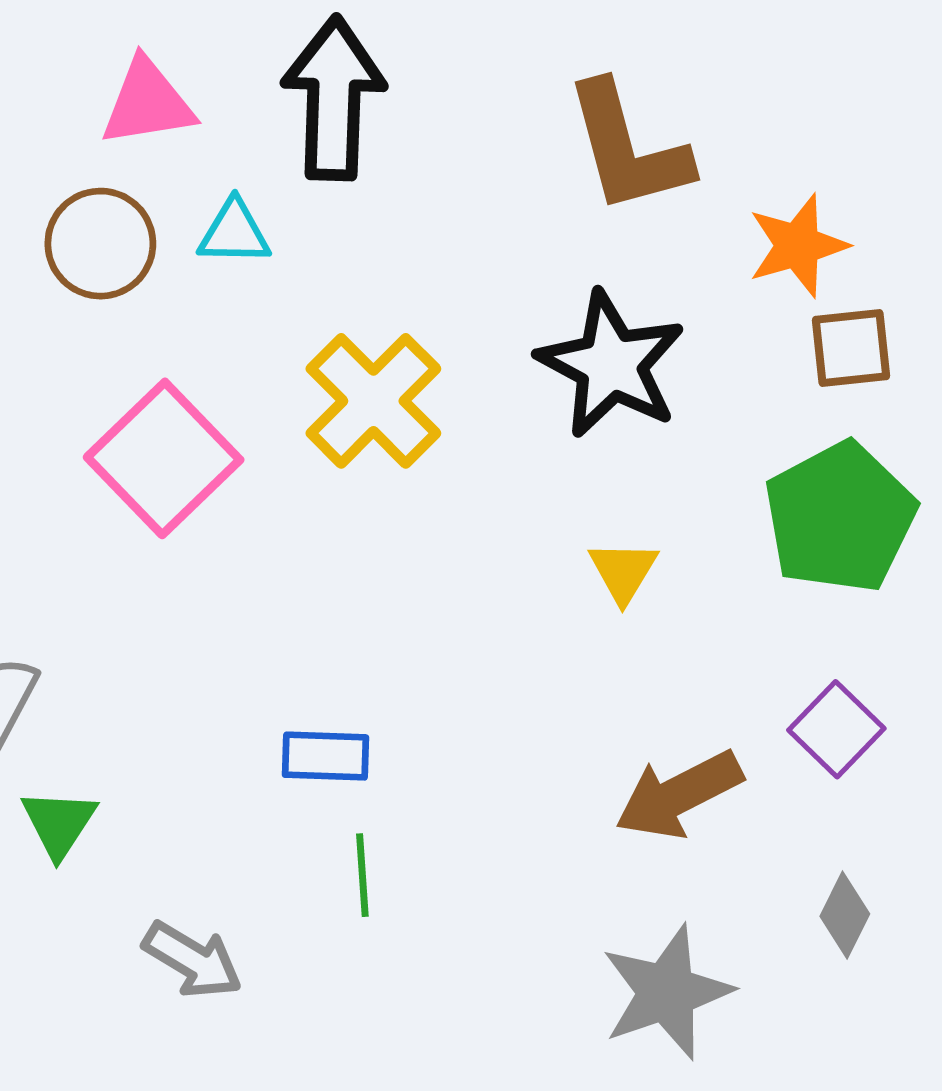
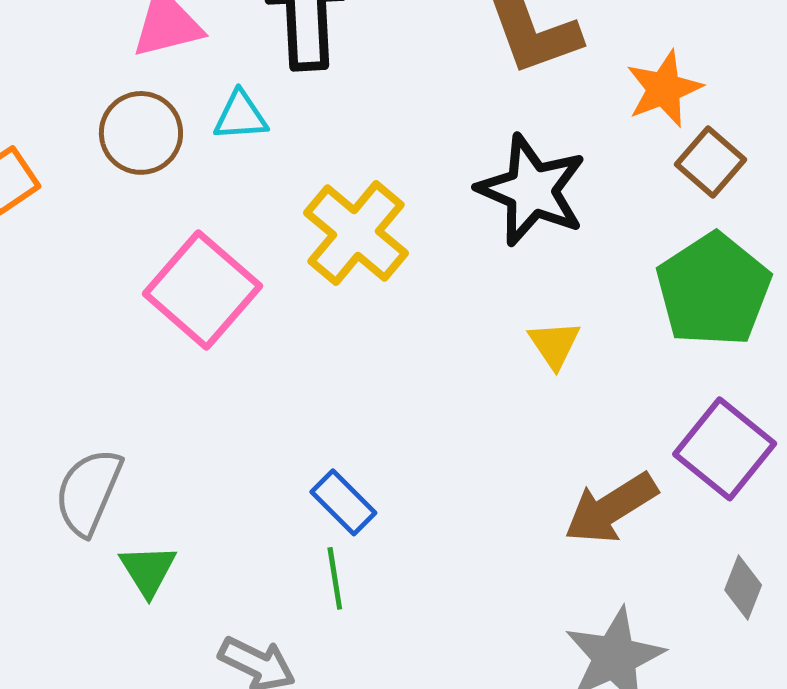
brown square: (851, 348) -> (711, 162), turned -38
purple square: (836, 729) -> (725, 449), size x1.4
blue rectangle: (326, 756) -> (343, 502), turned 48
green line: (362, 875) -> (335, 578), moved

